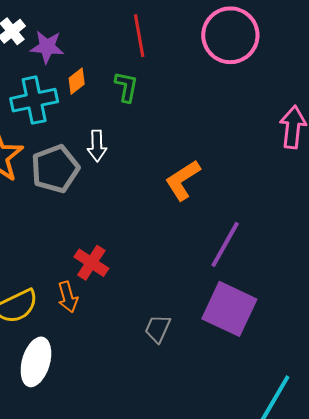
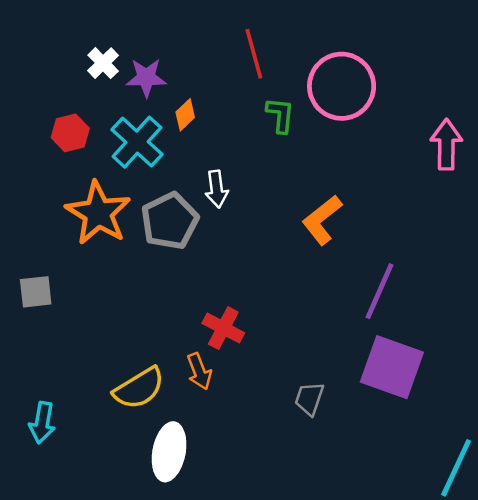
pink circle: (230, 35) -> (342, 86), moved
green L-shape: (126, 87) -> (280, 115), moved
cyan cross: (34, 100) -> (137, 142), turned -30

